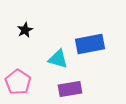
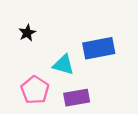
pink pentagon: (18, 82) -> (35, 90), moved

